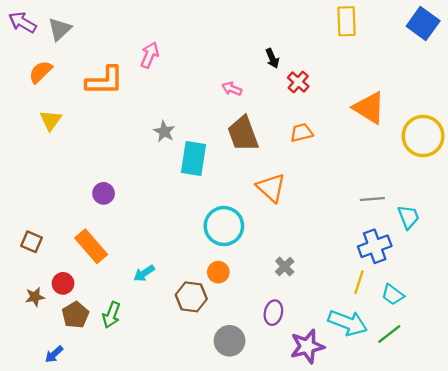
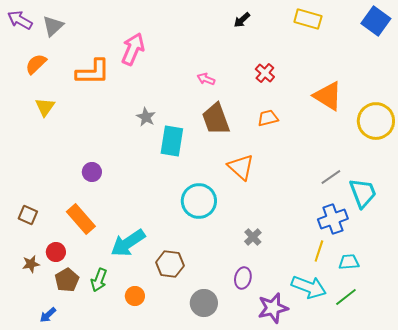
yellow rectangle: (347, 21) -> (308, 19), turned -72
pink arrow: (150, 55) -> (133, 49), size x1.4
black arrow: (272, 58) -> (242, 20), moved, turned 72
gray line: (372, 199) -> (331, 177), turned -30
cyan trapezoid: (408, 217) -> (363, 193), size x1.4
orange circle: (218, 272) -> (135, 296), moved
cyan arrow: (144, 273) -> (128, 243), size x1.8
cyan trapezoid: (393, 295) -> (349, 262), turned 140

